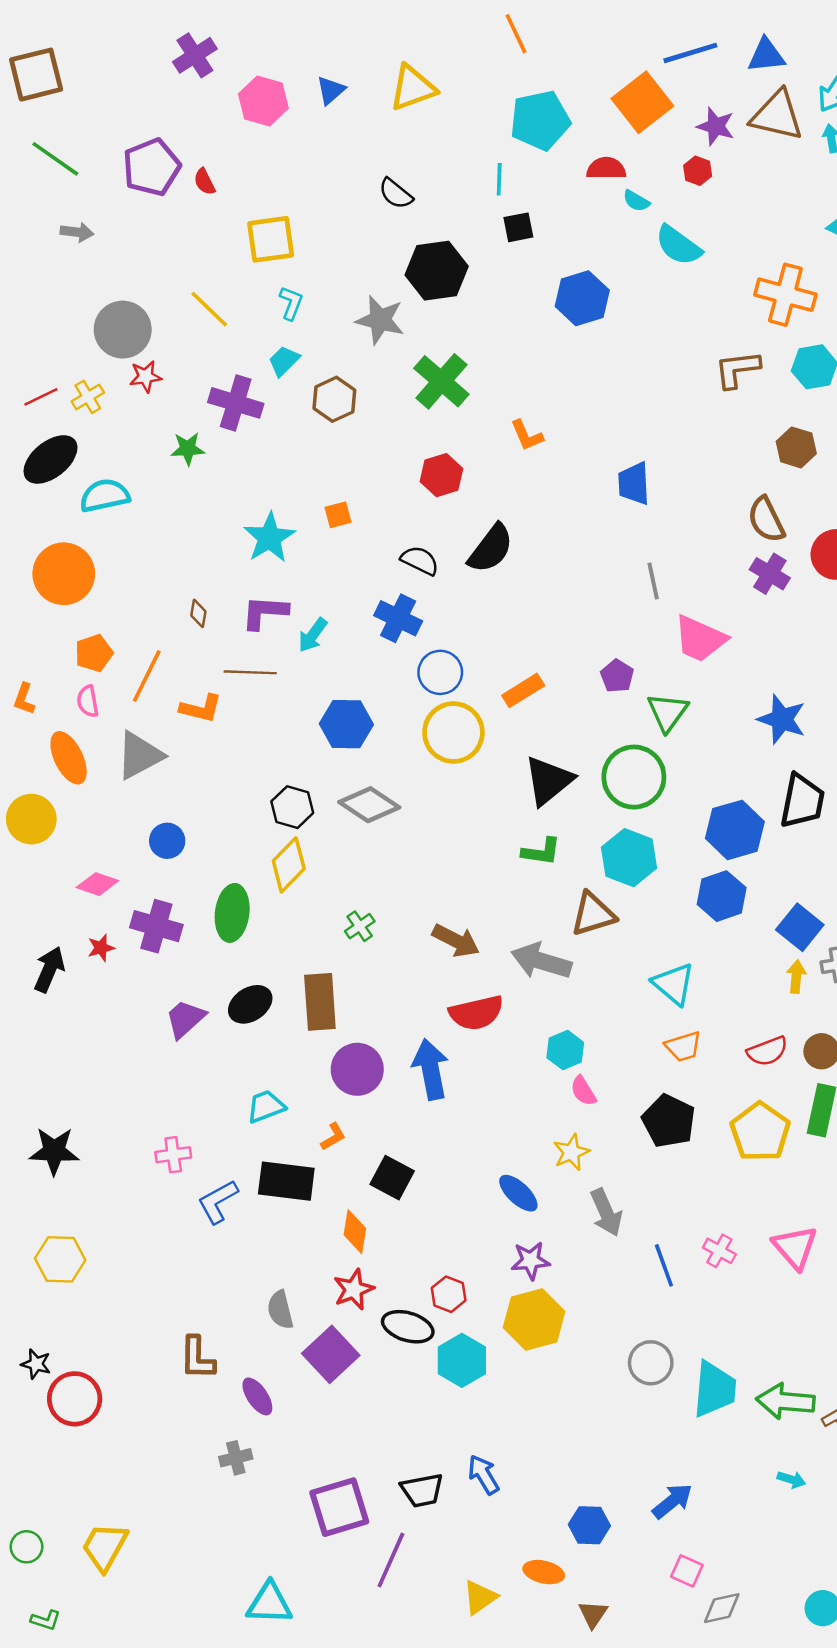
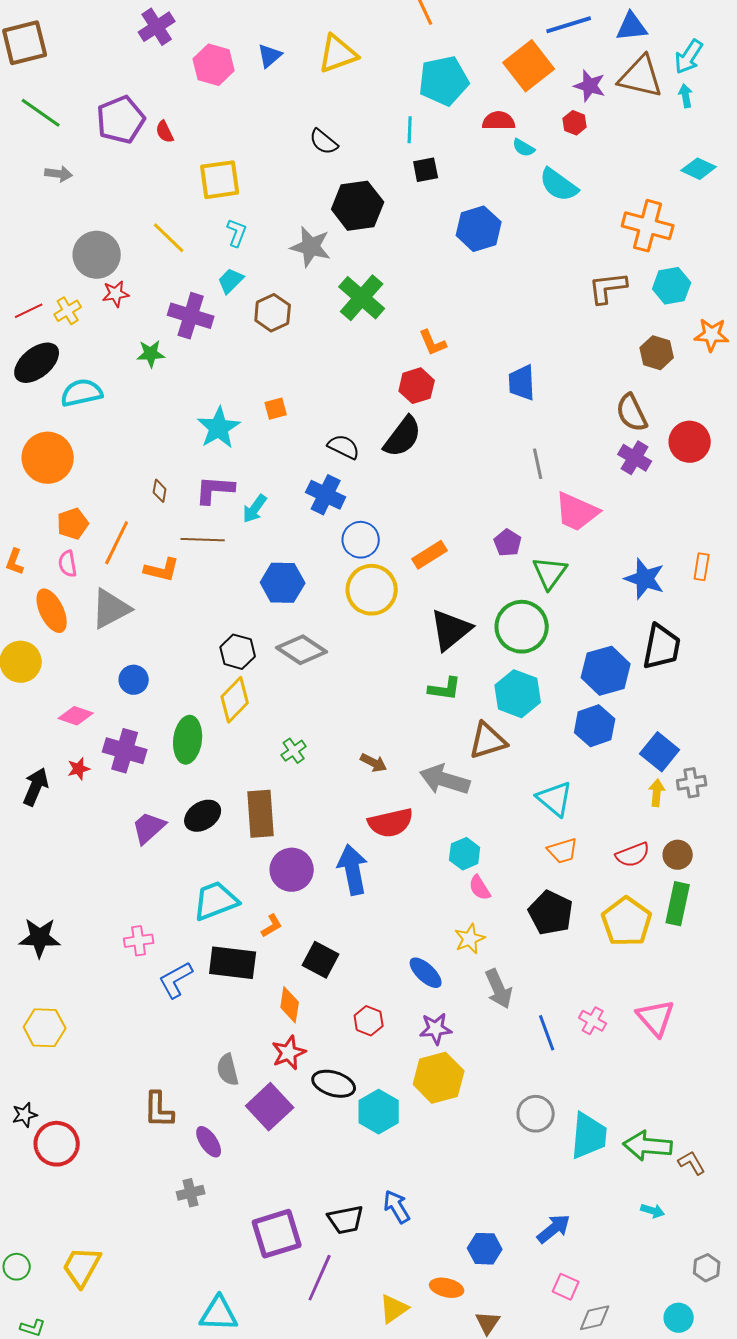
red hexagon: (441, 475) -> (417, 386), moved
brown arrow: (456, 941) -> (374, 763), size x0.7
cyan trapezoid: (266, 1107) -> (216, 901), size x1.4
red hexagon: (449, 1294) -> (369, 1021), moved
black star: (36, 1364) -> (25, 1115), turned -30

